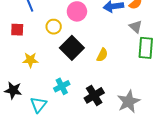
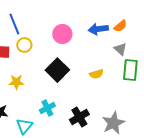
yellow circle: (54, 27) -> (24, 45), moved
yellow semicircle: (102, 55) -> (96, 74), moved, turned 48

